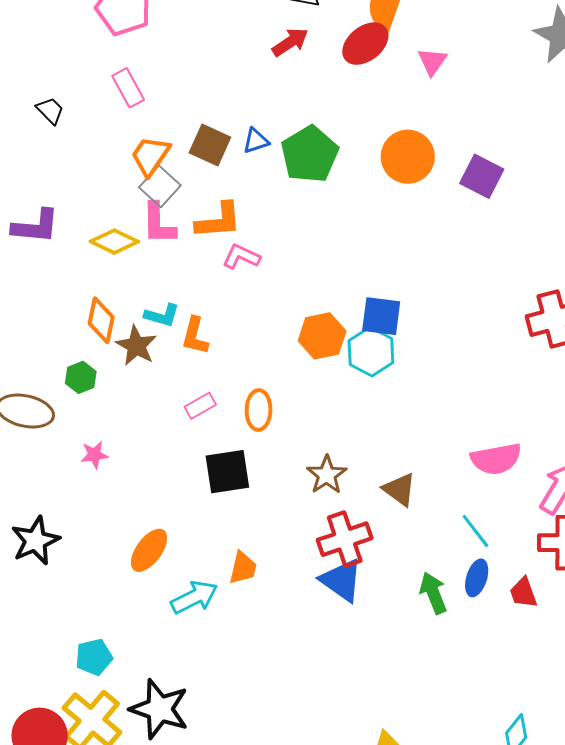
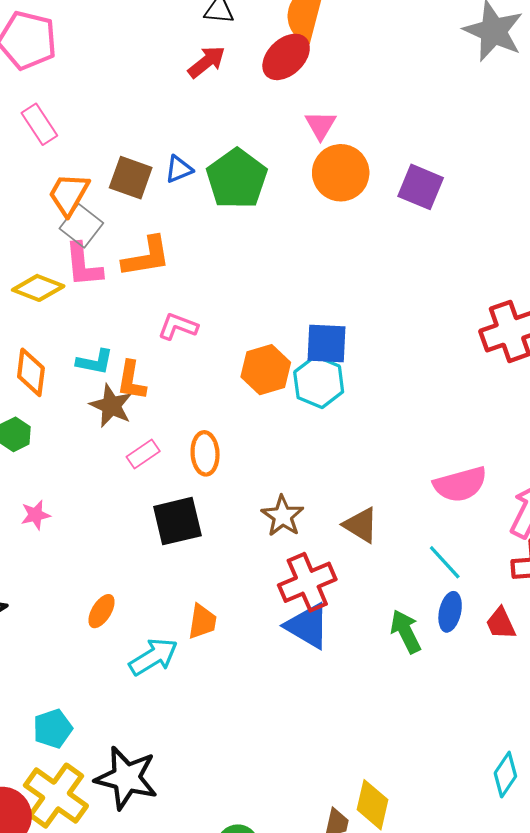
pink triangle: (432, 61) -> (321, 125), moved
pink L-shape: (241, 257) -> (178, 326), moved
brown star: (136, 346) -> (111, 406), moved
orange ellipse: (149, 550) -> (102, 611), size x0.7

